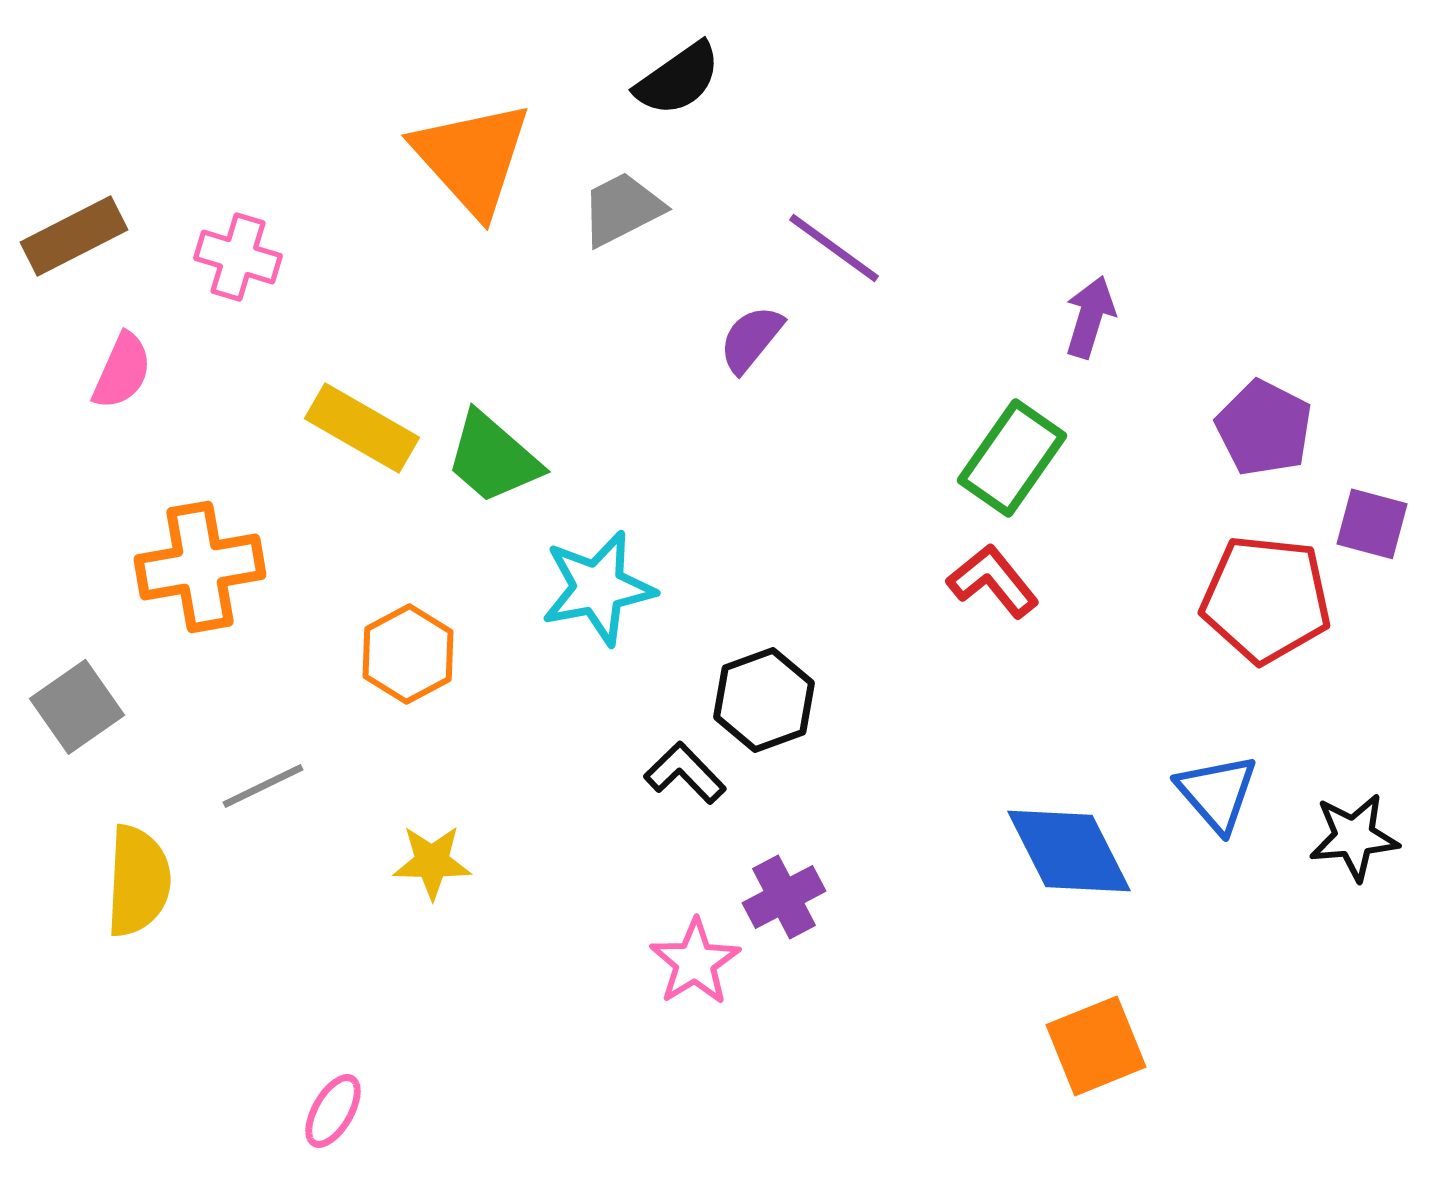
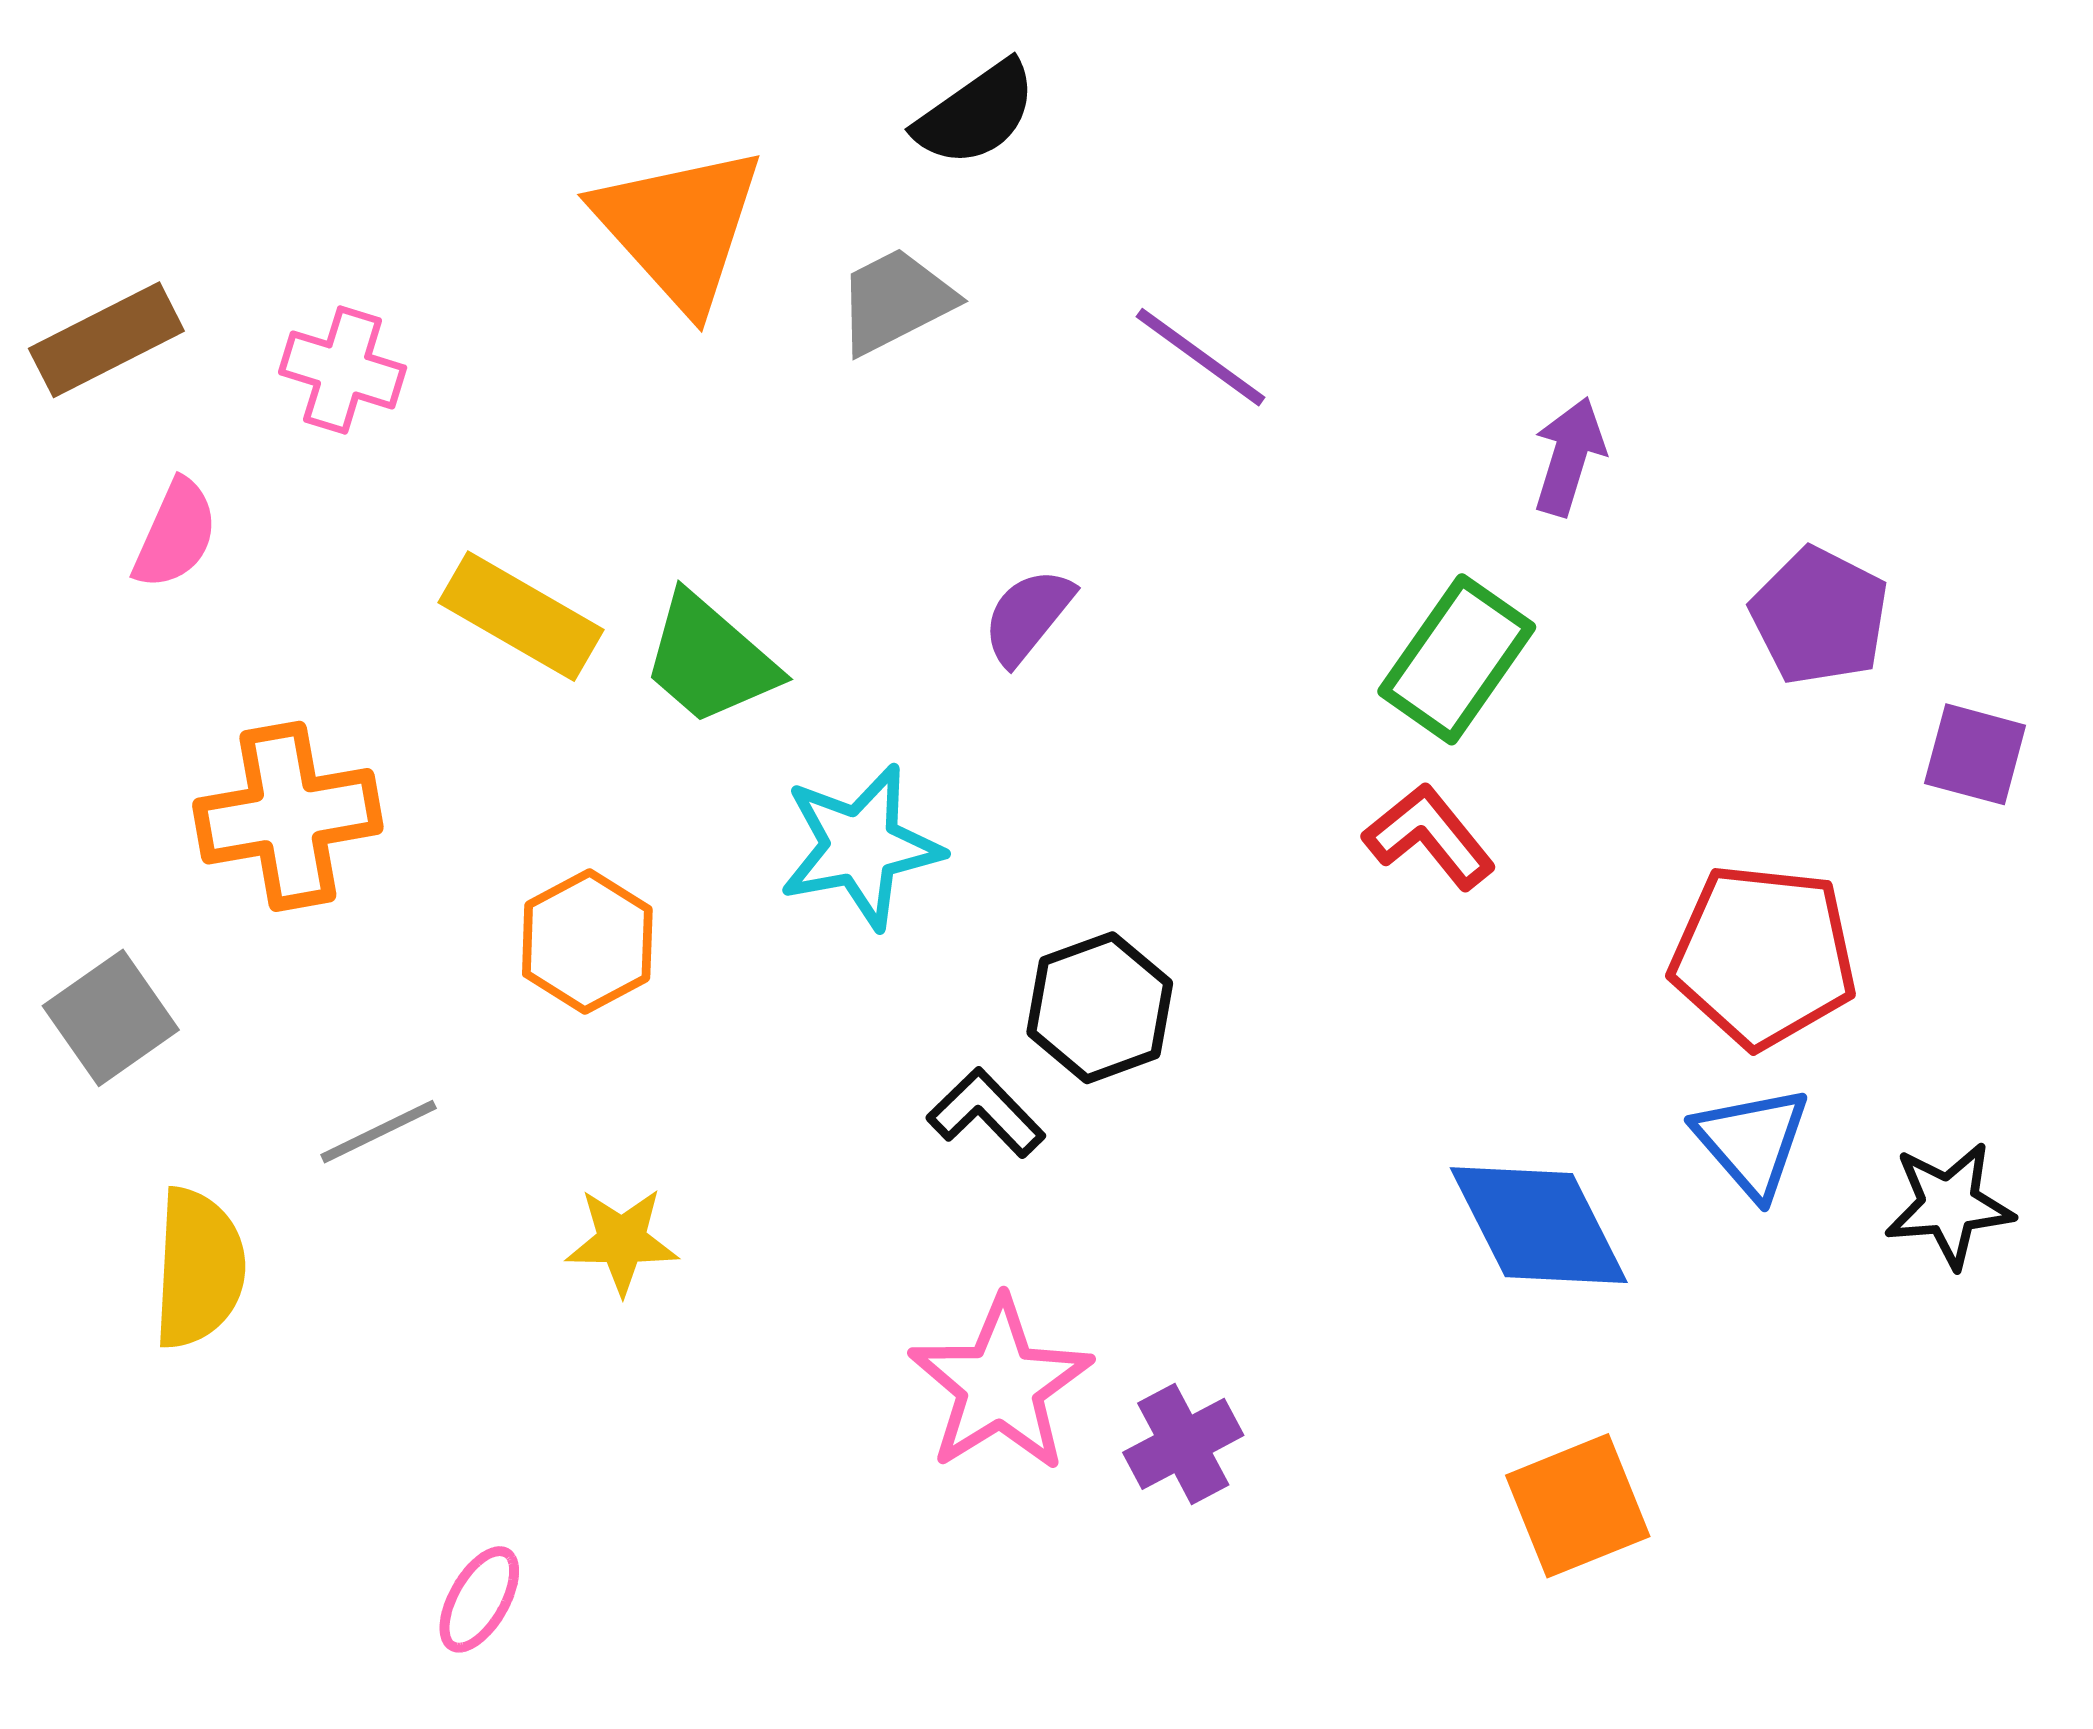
purple semicircle: (751, 339) -> (1028, 616), moved
red pentagon: (1266, 599) -> (1763, 956), moved
purple cross: (784, 897) -> (1183, 1444), moved
pink star: (695, 962) -> (1000, 1385), size x1.4

